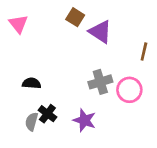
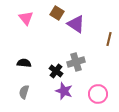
pink triangle: (18, 24) -> (26, 18), moved
pink circle: (129, 90) -> (98, 94), moved
black cross: (47, 114) -> (56, 71), moved

